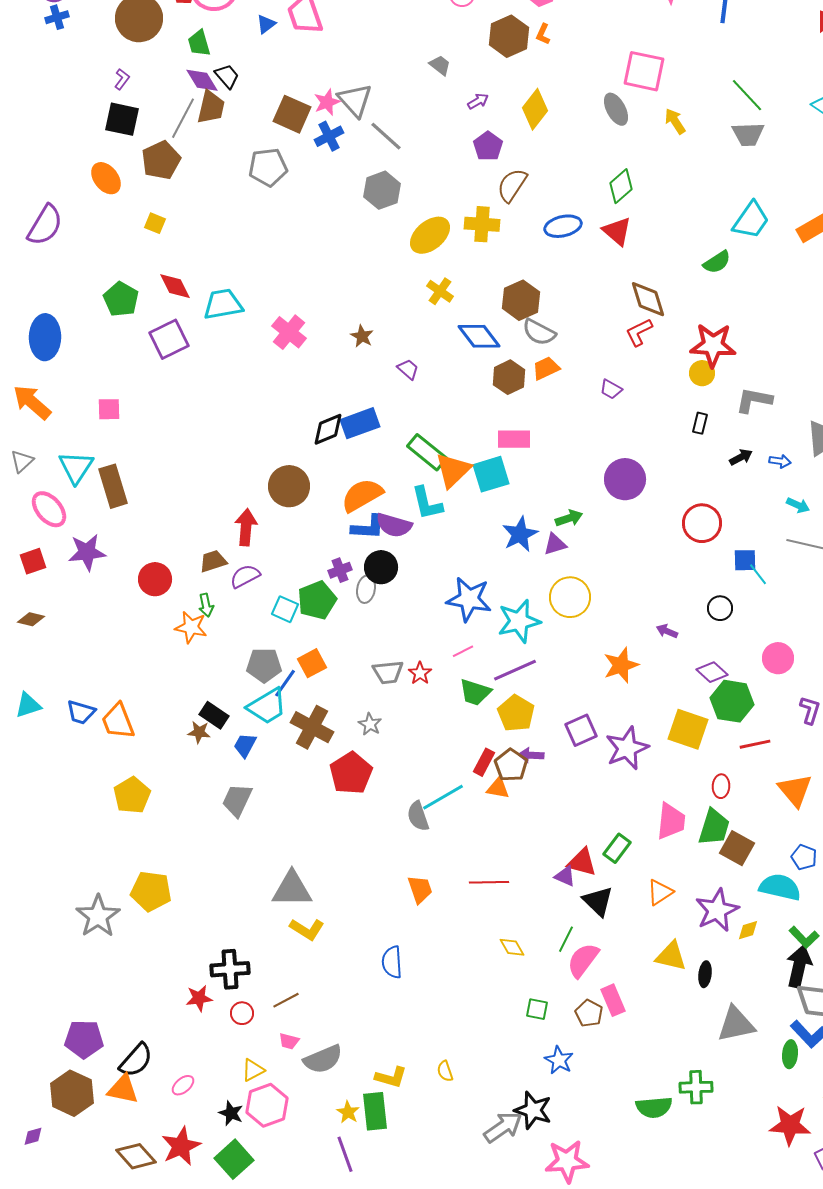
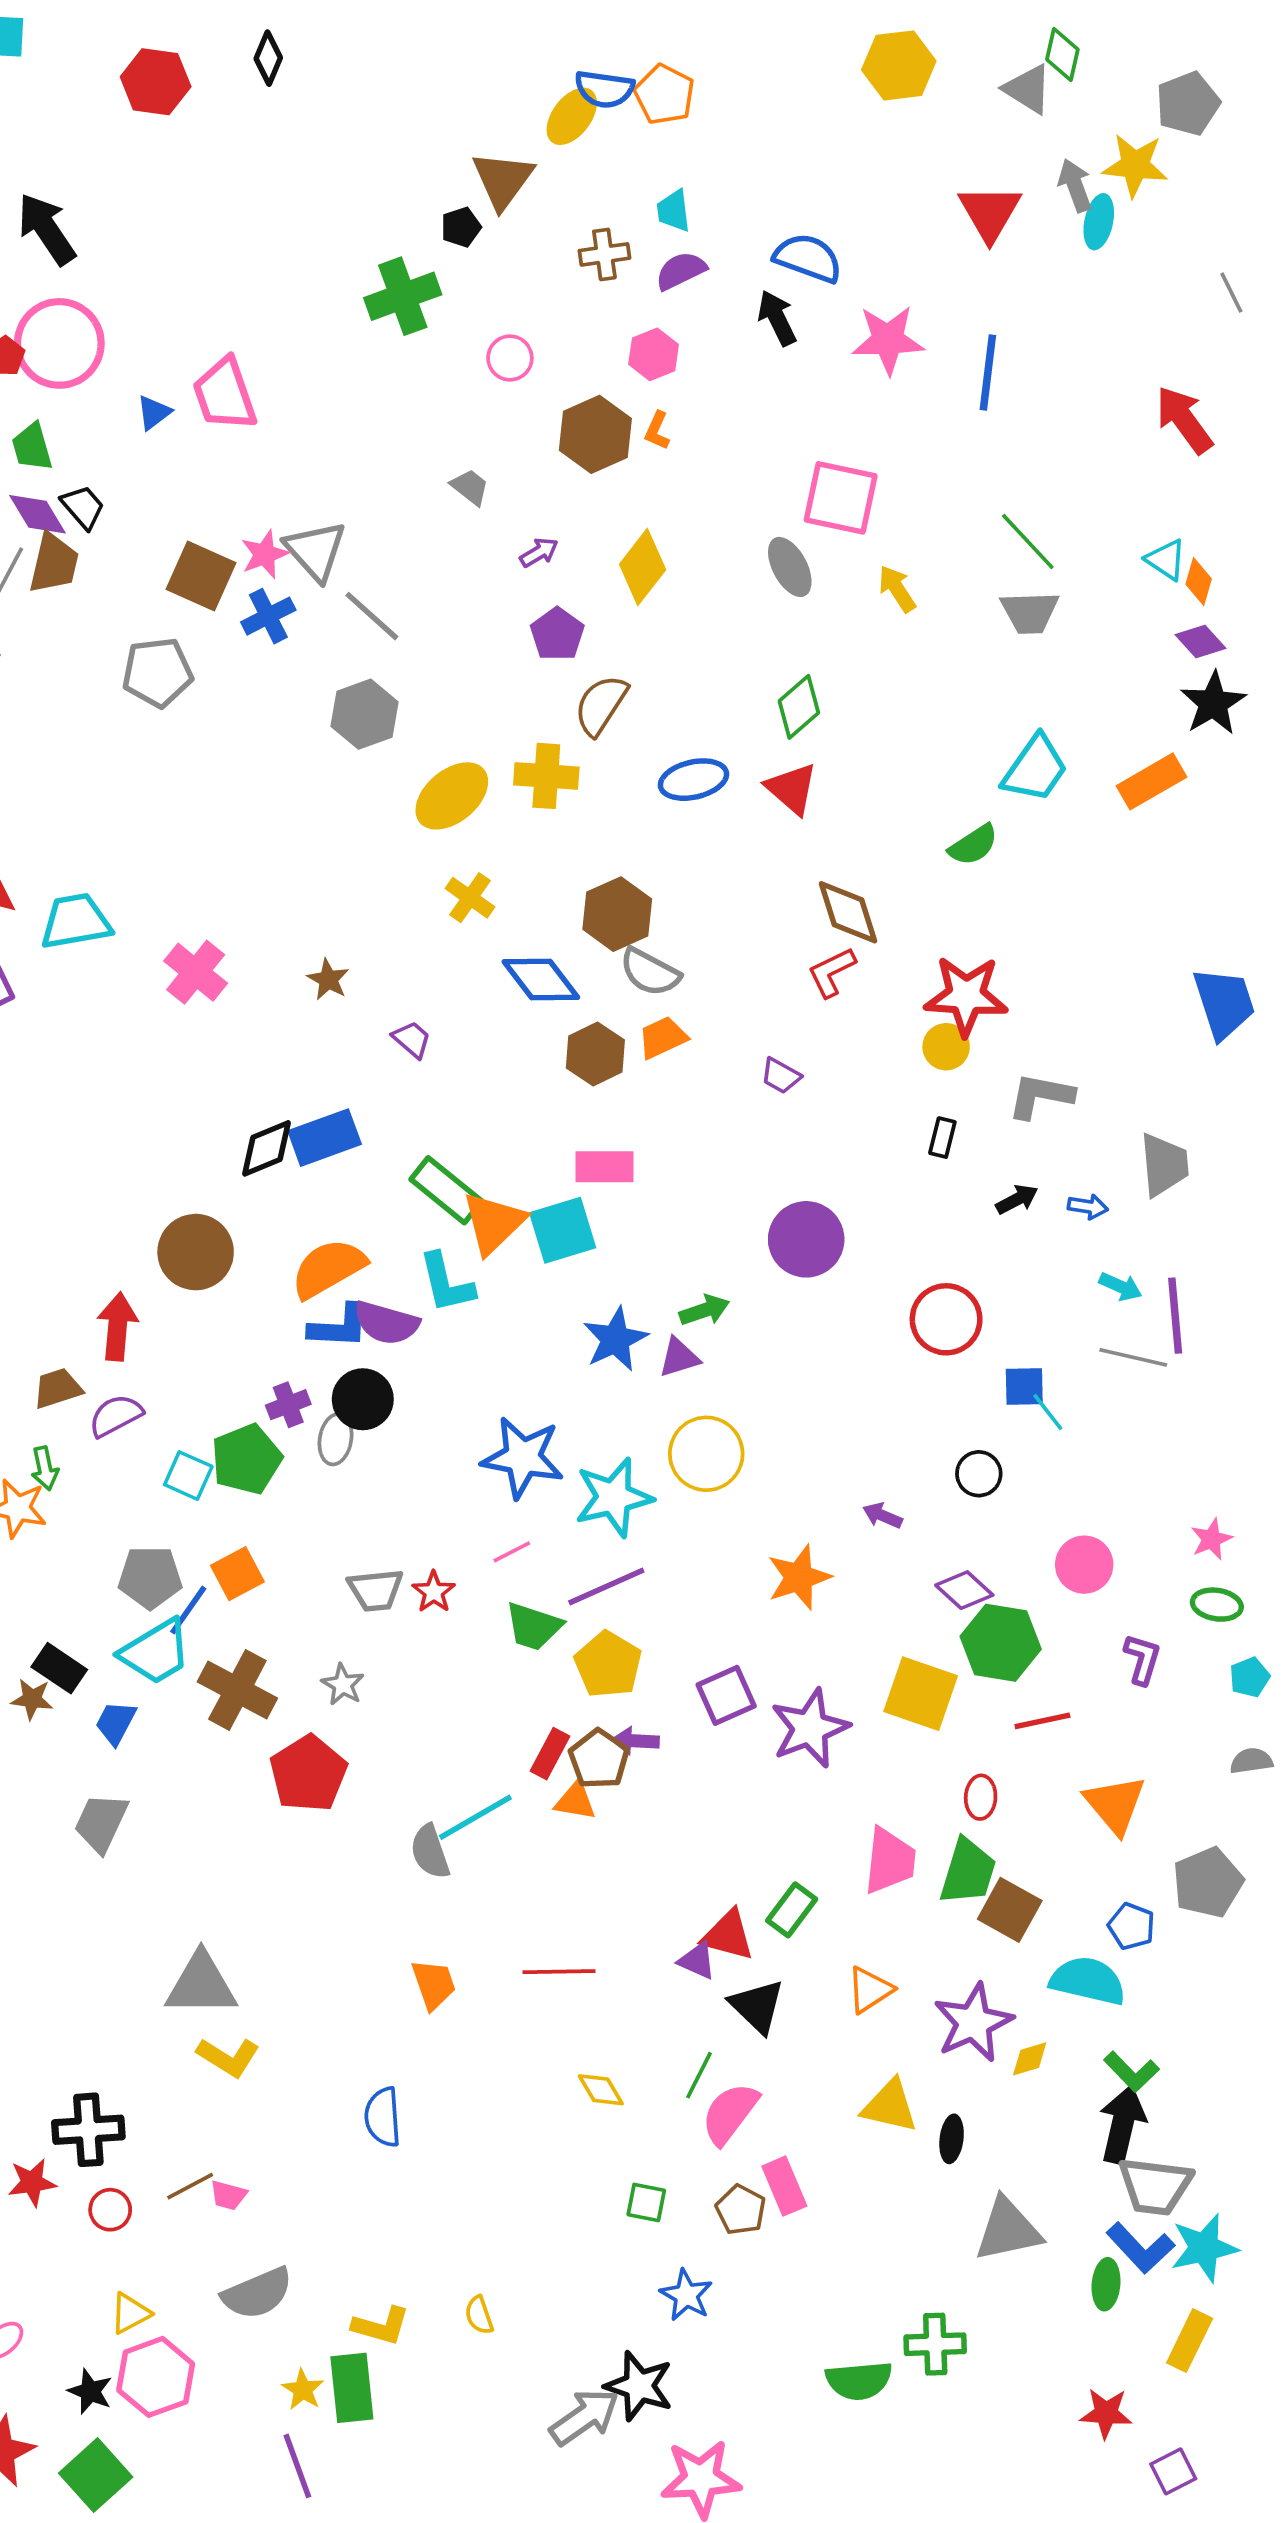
pink trapezoid: (289, 1041) -> (228, 2195), moved
red star: (790, 1125) -> (1106, 2413), size x0.7

